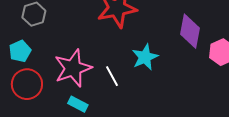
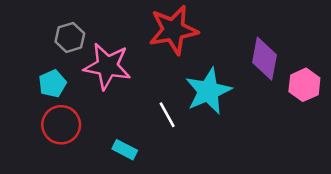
cyan star: (145, 57) -> (208, 91), size x1.4
pink star: (73, 68) -> (107, 66), moved, turned 30

